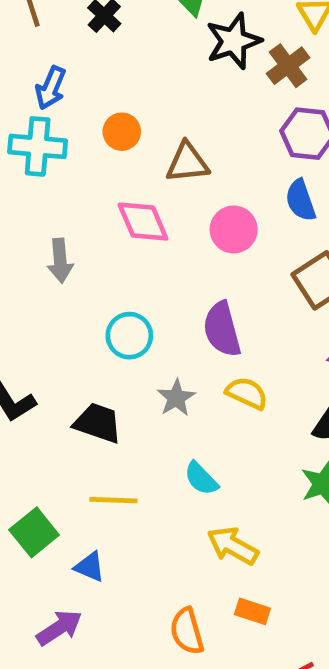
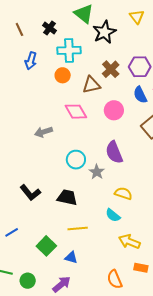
brown cross: (288, 66) -> (111, 69), moved
cyan cross: (38, 146) -> (69, 50), moved
gray arrow: (60, 261) -> (43, 132), turned 84
yellow semicircle: (247, 393) -> (123, 193), moved
gray star: (176, 398) -> (97, 172), moved

